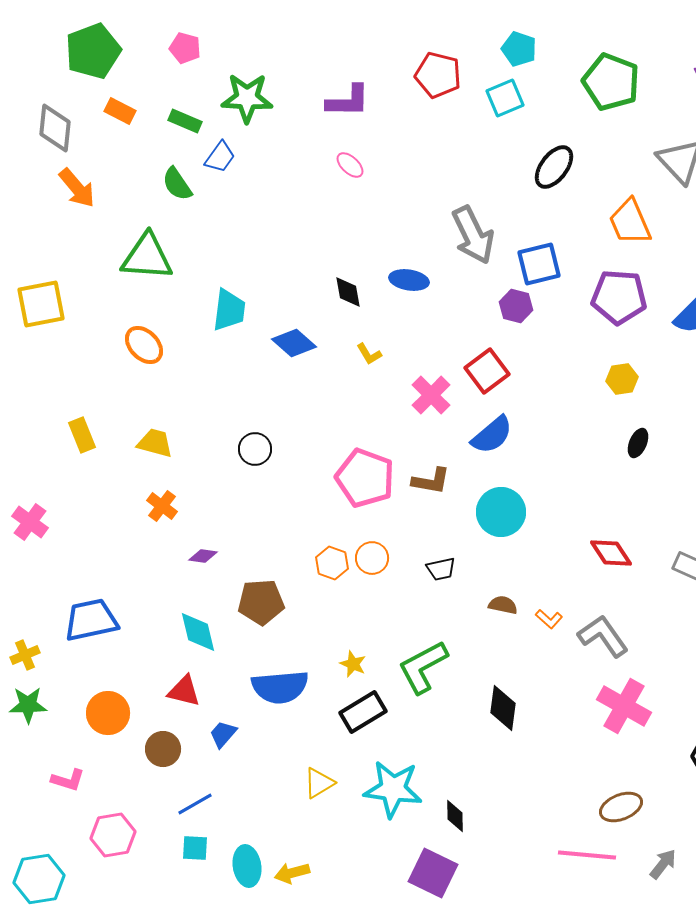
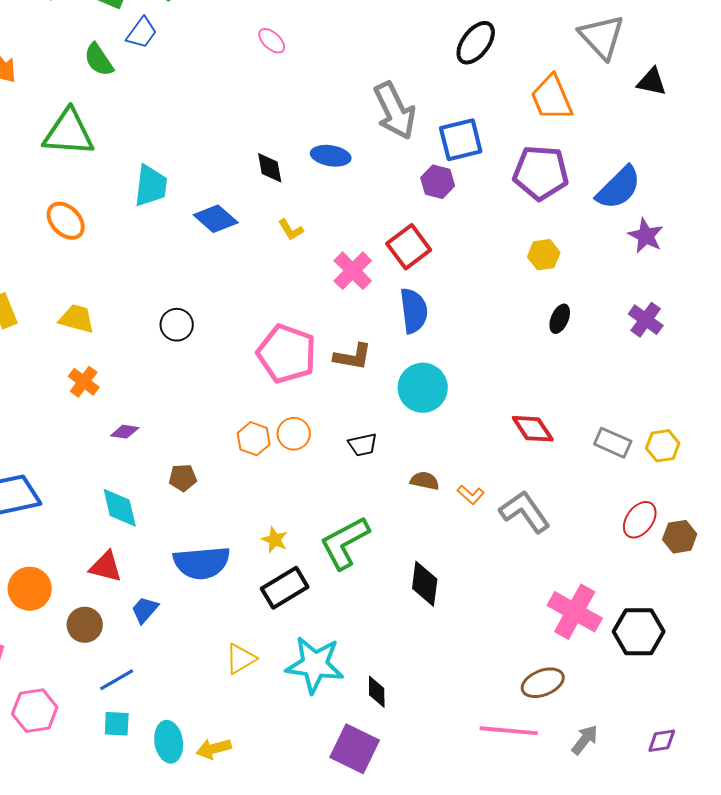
blue semicircle: (492, 435) -> (414, 311), turned -57
brown pentagon: (261, 602) -> (183, 478), size x0.6
pink cross: (624, 706) -> (575, 612), moved

